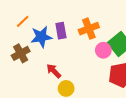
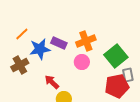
purple rectangle: (61, 31) -> (59, 43), turned -56
pink circle: (103, 50) -> (82, 62), moved

